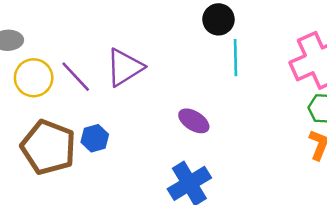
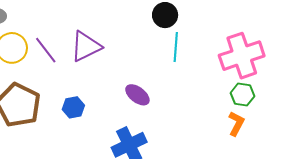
blue hexagon: (95, 138) -> (73, 107), moved

